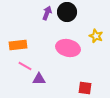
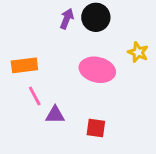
pink line: (25, 66) -> (35, 96), turned 32
red square: (85, 88) -> (96, 128), moved

